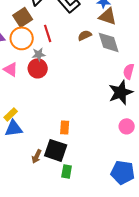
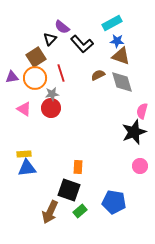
yellow rectangle: (11, 114) -> (24, 154), turned 40
brown arrow: (37, 156) -> (50, 212), moved, size x1.6
green rectangle: (67, 171) -> (80, 211), turned 40
blue pentagon: (123, 172) -> (114, 202), moved

